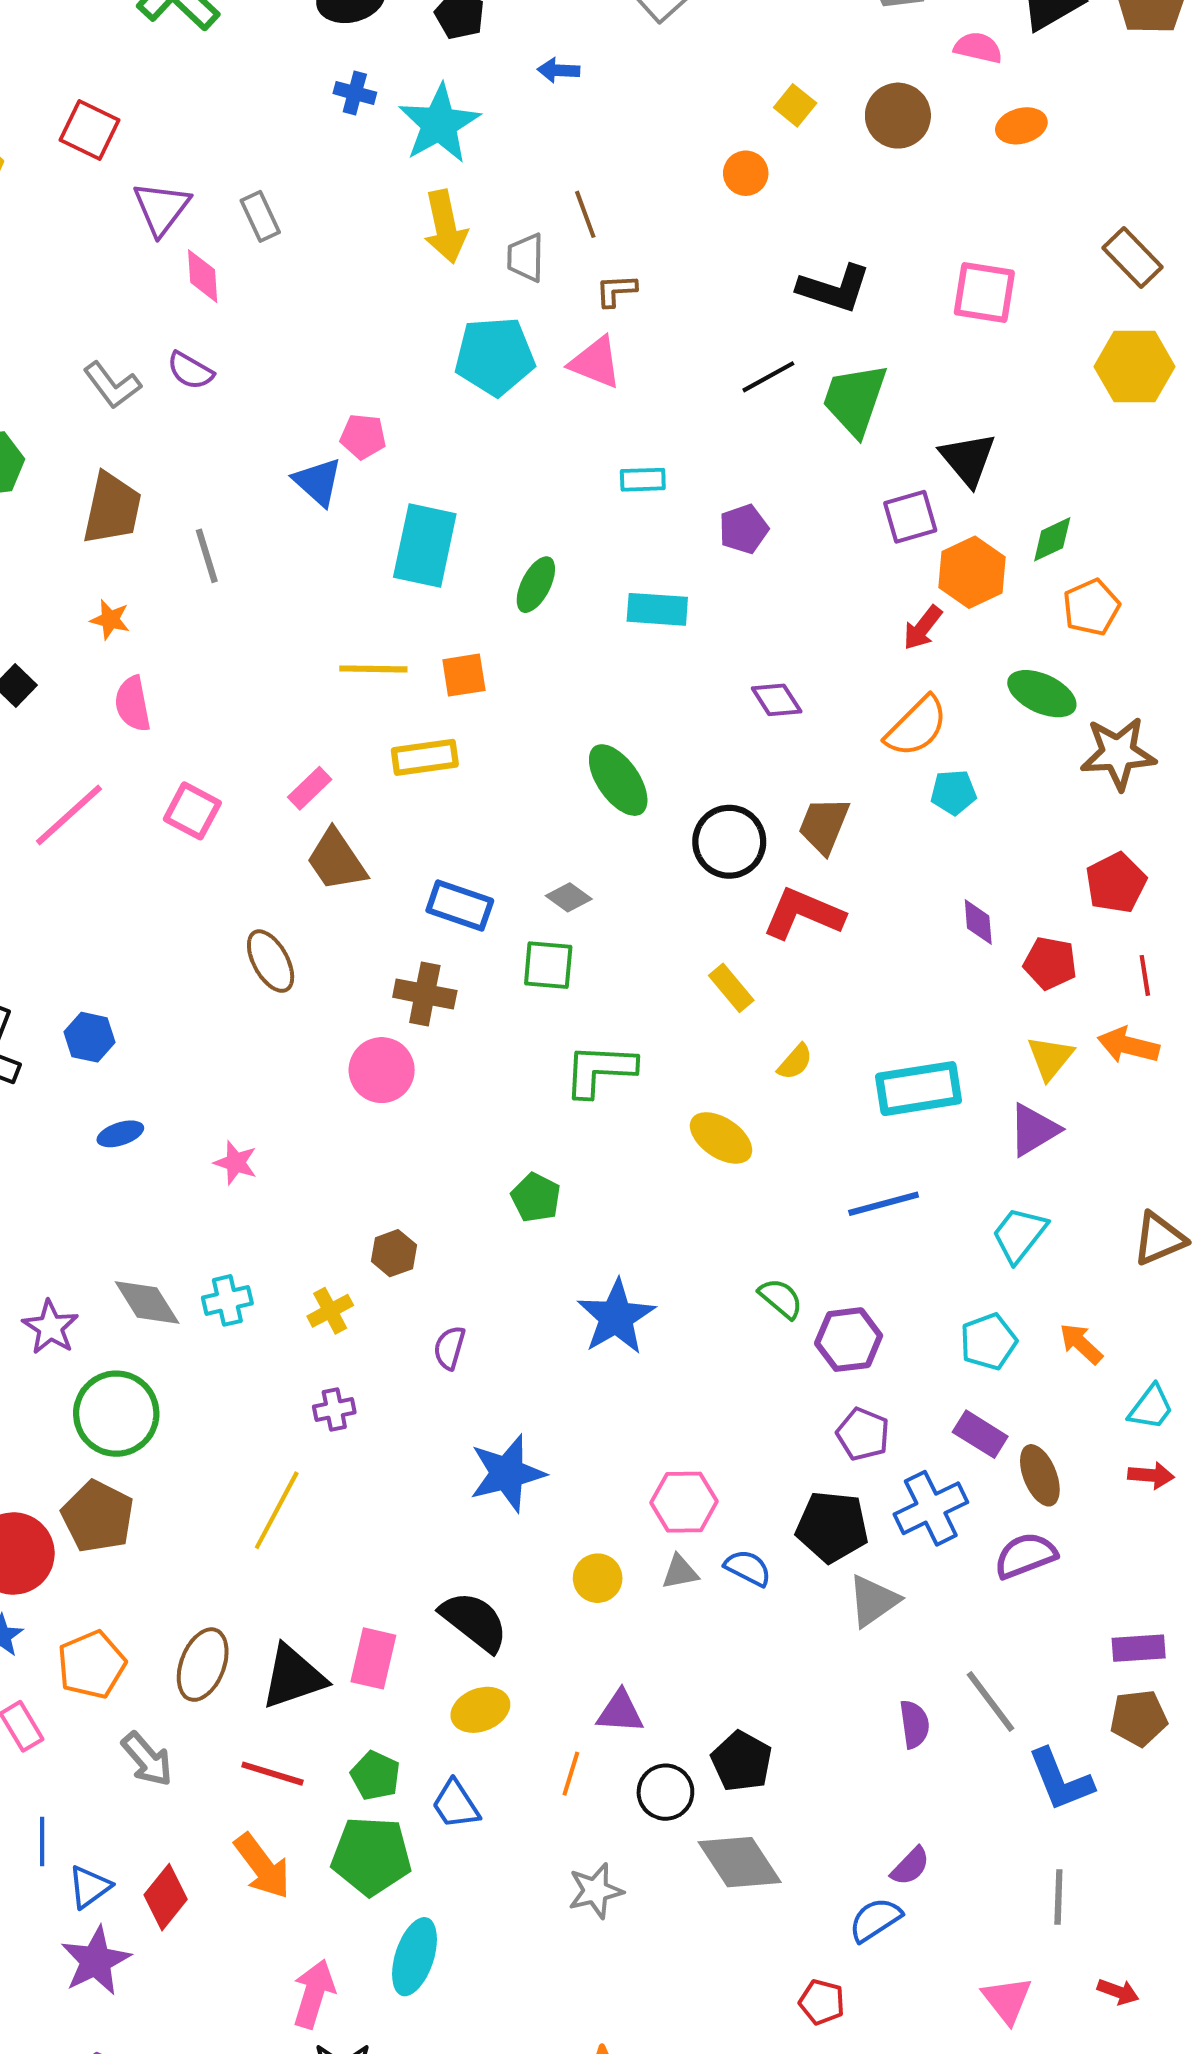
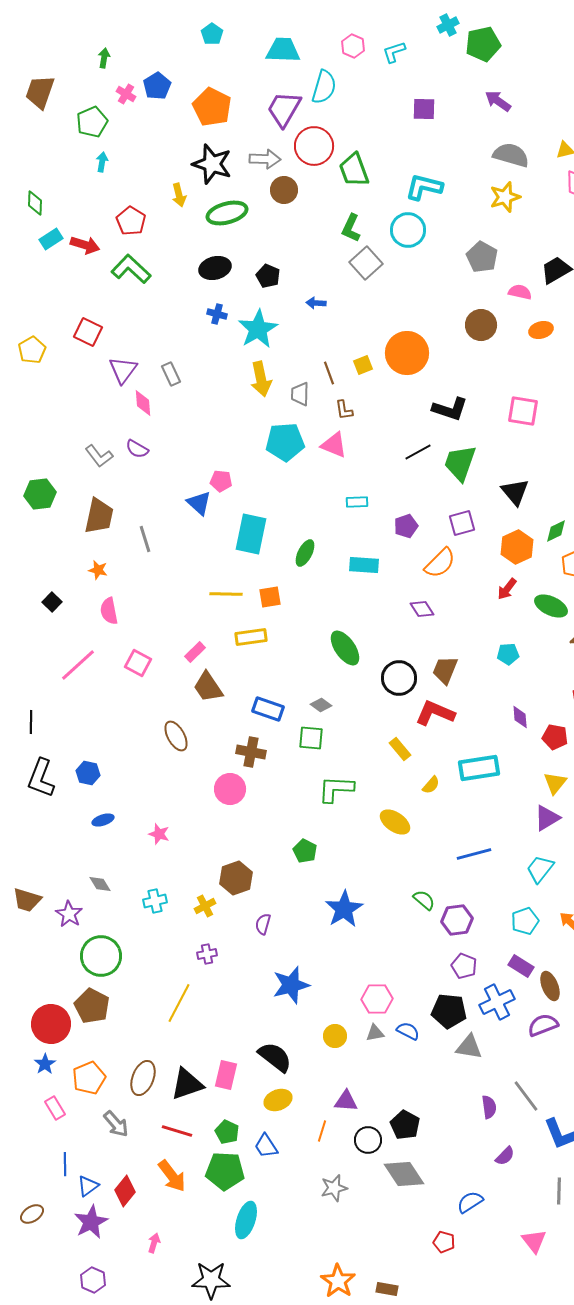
yellow square: (795, 105) -> (363, 365), moved, turned 30
orange circle: (746, 173) -> (407, 353), size x2.0
brown L-shape: (616, 290) -> (344, 410), turned -95
purple square: (910, 517) -> (462, 523), moved
red arrow: (923, 628) -> (507, 589), moved
orange semicircle: (916, 727) -> (440, 563), moved
cyan rectangle: (919, 1089) -> (479, 768), moved
brown hexagon: (394, 1253) -> (236, 878), size x1.5
gray diamond: (147, 1303) -> (100, 884), moved, size x0.7
gray triangle: (873, 1601) -> (469, 1047), turned 44
purple semicircle: (910, 1866) -> (505, 1156), moved
pink arrow: (314, 1994) -> (154, 1243), moved, size x0.6

